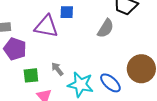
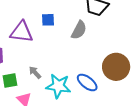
blue square: (67, 12) -> (48, 20), moved

